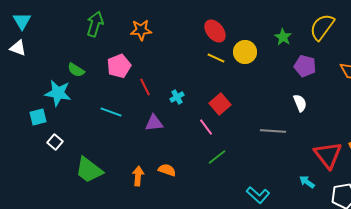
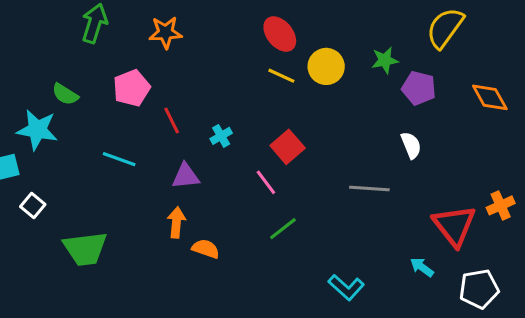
green star: (283, 37) -> (385, 60), moved, turned 30
green trapezoid: (89, 170) -> (85, 249), turned -44
orange arrow: (138, 176) -> (176, 222), moved

